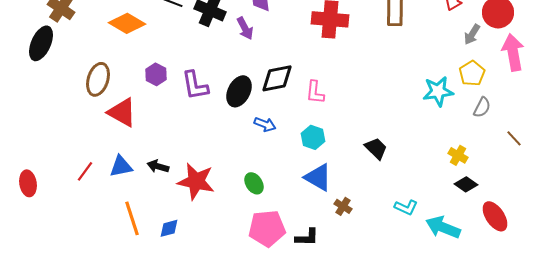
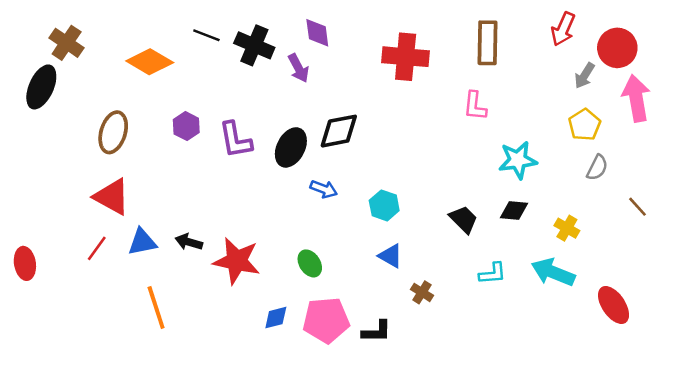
cyan star: (438, 91) -> (518, 160), moved
pink L-shape: (315, 92) -> (475, 106), moved
red triangle: (122, 112) -> (112, 197), moved
blue triangle: (318, 177) -> (390, 256), size x0.7
black diamond: (466, 184) -> (514, 210), moved, turned -30
cyan L-shape: (406, 207) -> (493, 274), moved, turned -30
cyan arrow: (443, 227) -> (553, 272), moved
blue diamond: (169, 228) -> (276, 318), moved

